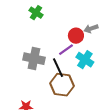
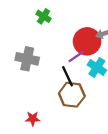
red circle: (76, 36) -> (87, 41), size x1.6
gray cross: (34, 59) -> (27, 59), moved

